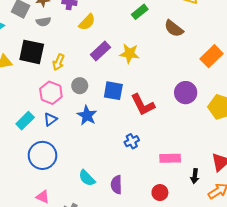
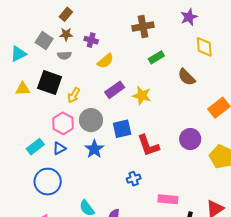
gray circle: (80, 86) -> (91, 120), size x1.5
blue square: (113, 91) -> (122, 129), turned -30

